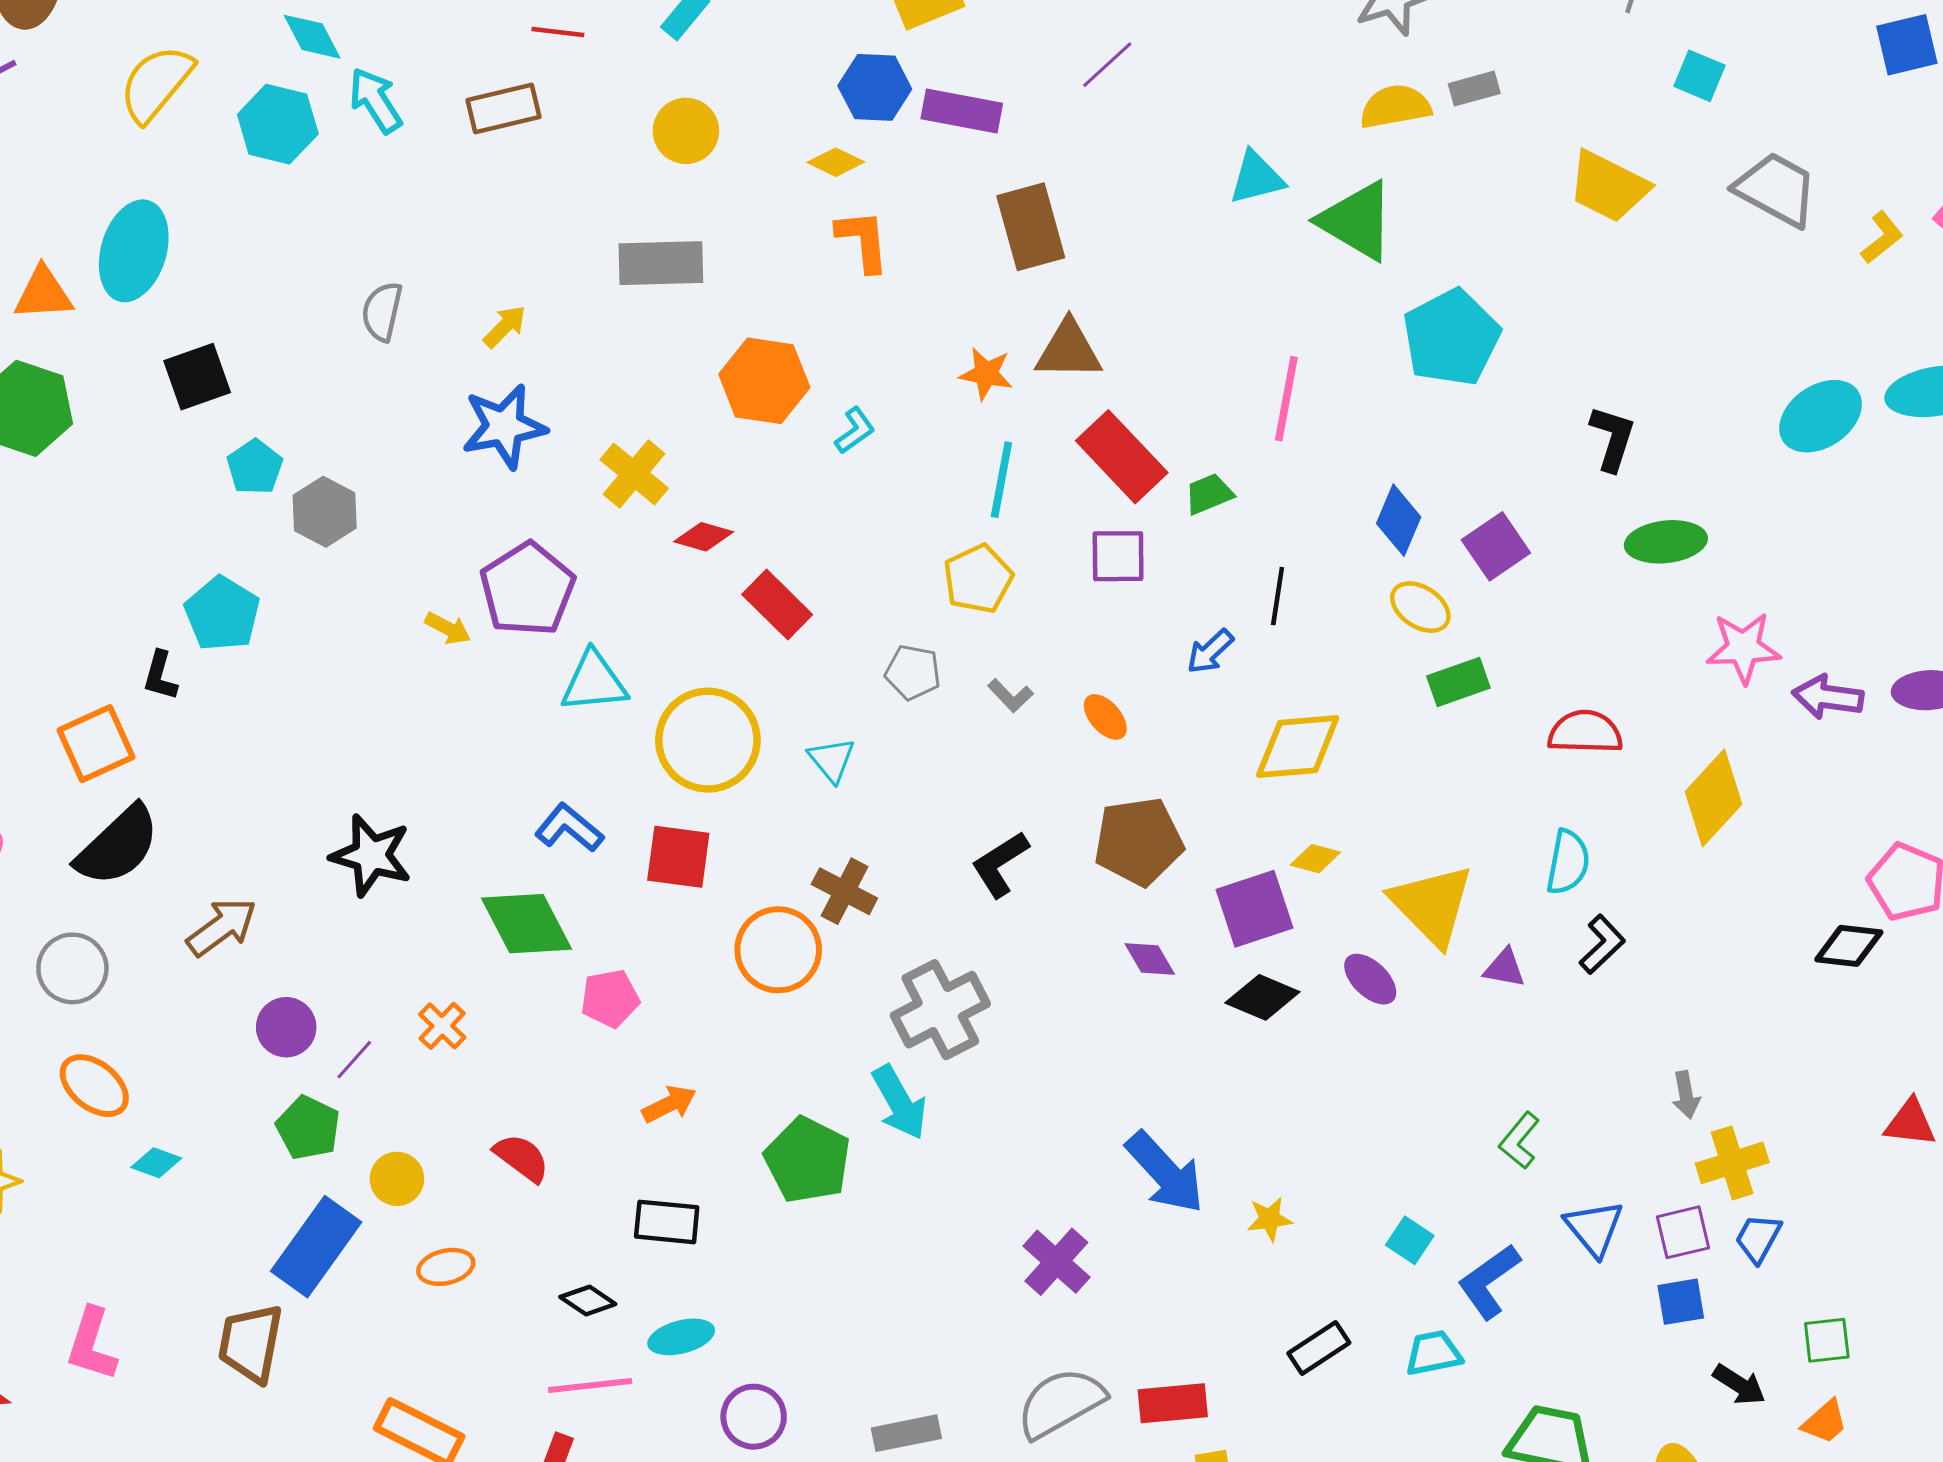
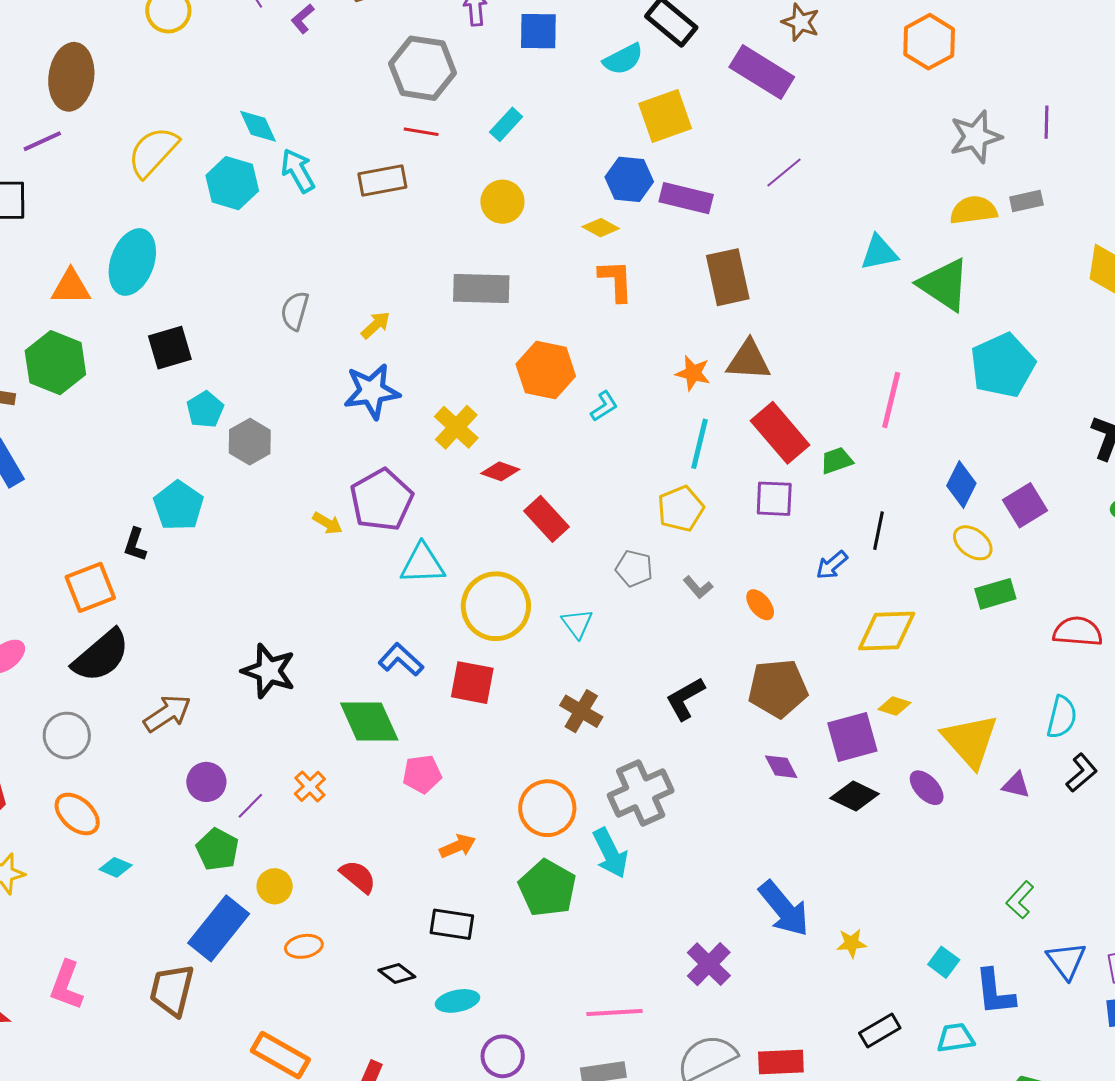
orange circle: (778, 950) -> (547, 808), moved
blue L-shape: (1489, 1281) -> (995, 992), turned -64
pink line: (590, 1386) -> (614, 1013), moved

